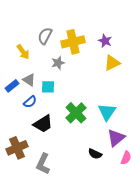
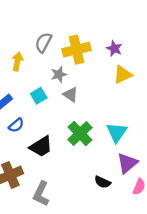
yellow arrow: (23, 52) -> (17, 61), turned -133
gray triangle: (29, 80) -> (71, 95), moved
cyan square: (48, 87) -> (39, 96), moved, turned -32
blue semicircle: (30, 102) -> (16, 125), moved

